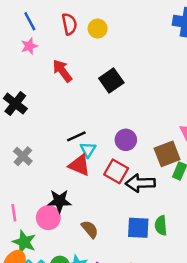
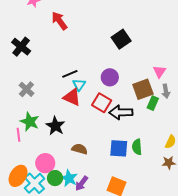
black square: (111, 80) -> (121, 39), moved
black star: (59, 201) -> (55, 126), turned 30
pink circle: (48, 218) -> (45, 163), moved
brown semicircle: (90, 229) -> (80, 149), turned -35
green star: (24, 242) -> (30, 122), moved

